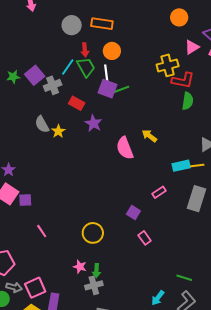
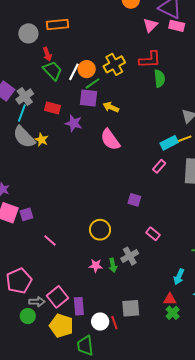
orange circle: (112, 51) -> (87, 69), moved
yellow cross: (168, 65) -> (114, 64), moved
cyan line: (68, 67) -> (22, 113), moved
white line: (106, 73) -> (74, 72), turned 48
purple square: (108, 89) -> (88, 98), moved
gray semicircle: (42, 124) -> (24, 137), size x1.4
yellow arrow: (149, 136) -> (111, 107), moved
pink rectangle: (159, 192) -> (159, 166), moved
pink rectangle: (145, 238) -> (153, 234), moved
gray cross: (94, 285) -> (130, 256), moved

